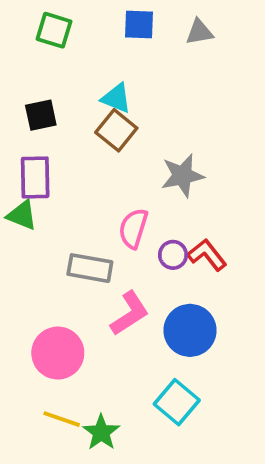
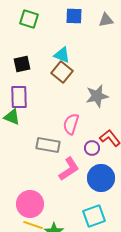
purple circle: (173, 255) -> (92, 148), moved
pink circle: (58, 353) -> (30, 204), moved
cyan square: (177, 402) -> (94, 216), turned 30

